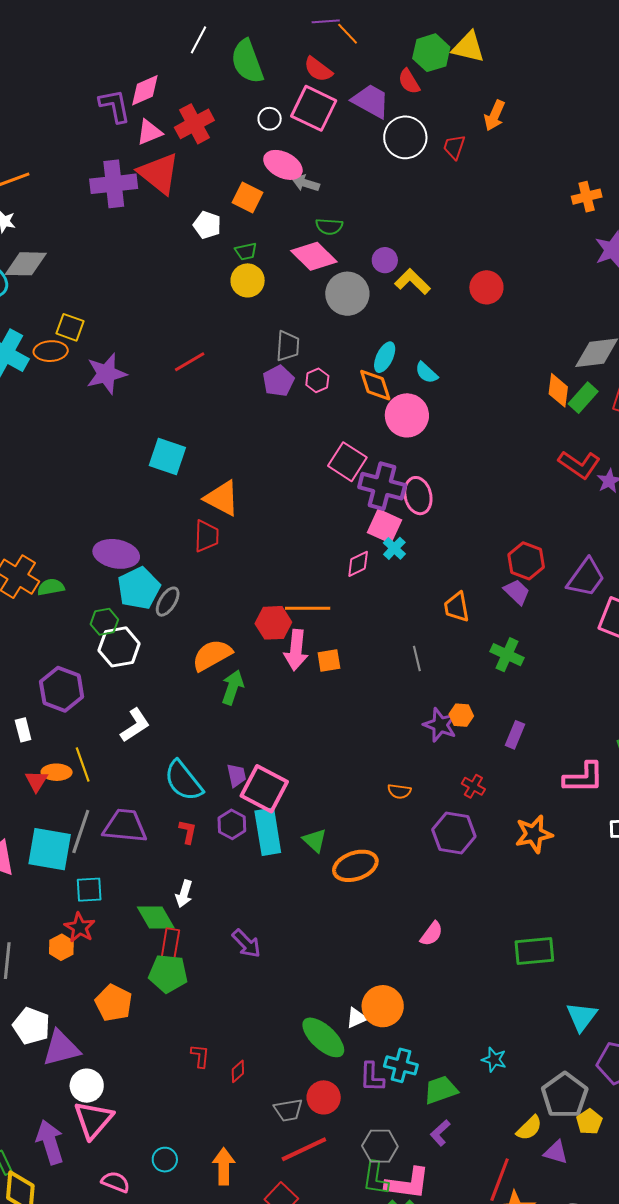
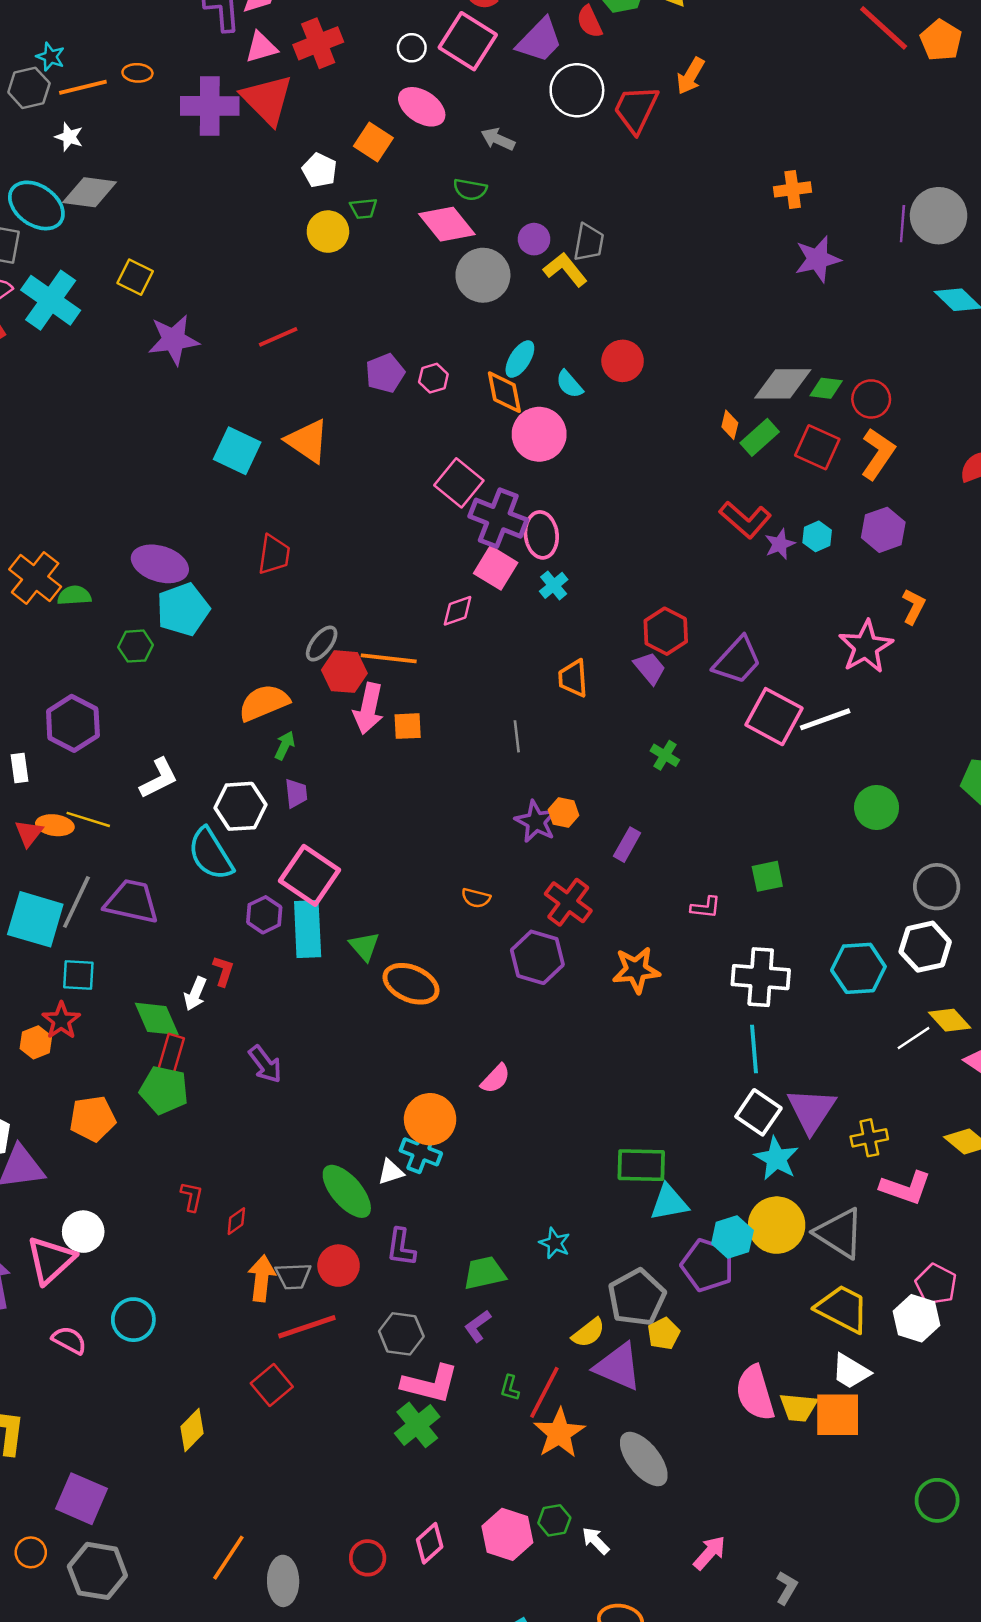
purple trapezoid: (371, 101) -> (539, 40), turned 99
red trapezoid: (454, 147) -> (636, 109), size x1.6
gray arrow: (306, 183) -> (498, 139), moved
yellow circle: (248, 280) -> (328, 232), moved
red circle: (486, 287) -> (623, 361), moved
gray trapezoid: (288, 346) -> (589, 242), moved
orange ellipse: (51, 351) -> (137, 73), moved, size x0.7
orange diamond: (558, 390) -> (730, 425), size x0.7
orange triangle: (222, 498) -> (307, 441), moved
cyan cross: (394, 548) -> (554, 585), moved
gray ellipse: (168, 602) -> (322, 644), moved
white hexagon: (119, 647) -> (241, 806), moved
green cross: (507, 655) -> (665, 755), moved, size x0.7
green arrow: (233, 687) -> (285, 745), size x0.7
yellow line: (83, 765) -> (88, 819), turned -60
purple trapezoid: (236, 775) -> (296, 793), moved
pink L-shape: (583, 778) -> (706, 907), size x0.6
red cross: (473, 786) -> (568, 902), size x1.6
red L-shape: (188, 832) -> (223, 971), moved
orange ellipse: (355, 866) -> (411, 984), turned 36
green rectangle: (534, 951) -> (641, 1165), moved
orange pentagon: (114, 1003) -> (93, 1119), turned 30
orange circle: (383, 1006) -> (430, 1119), moved
cyan triangle: (582, 1017) -> (669, 1203), turned 36
cyan cross: (401, 1065) -> (421, 1152), moved
white circle: (87, 1086) -> (83, 1232), moved
purple triangle: (556, 1152) -> (618, 1367), size x1.6
cyan circle: (165, 1160) -> (133, 1320), size x1.4
orange arrow: (224, 1166) -> (262, 1278), moved
green L-shape: (376, 1178) -> (510, 1388), moved, size x0.6

